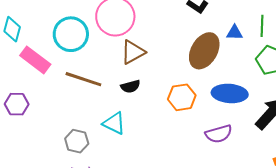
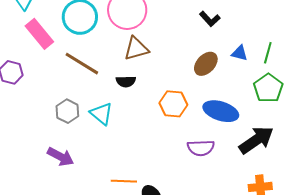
brown ellipse: (204, 51) -> (206, 64), size x0.7
gray hexagon: (77, 141) -> (67, 111), moved

